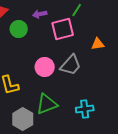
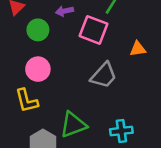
pink square: (63, 29) -> (94, 30), turned 35
pink circle: (45, 67) -> (38, 69), moved

